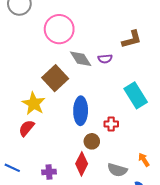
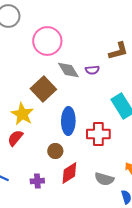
red cross: (111, 124) -> (98, 134), size x1.6
brown circle: (92, 141) -> (55, 151), moved
red diamond: (82, 164) -> (69, 173), turned 30

